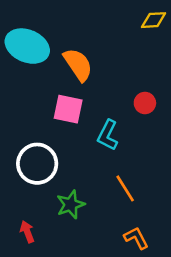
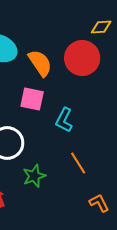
red circle: (145, 103) -> (82, 58), moved, size x2.0
orange L-shape: (136, 238) -> (99, 203), moved

